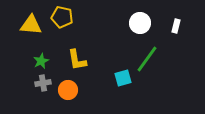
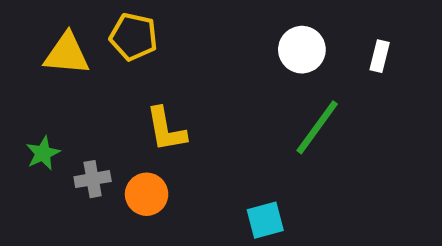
green star: (41, 61) -> (43, 153), moved
cyan square: (123, 78) -> (265, 220), moved

